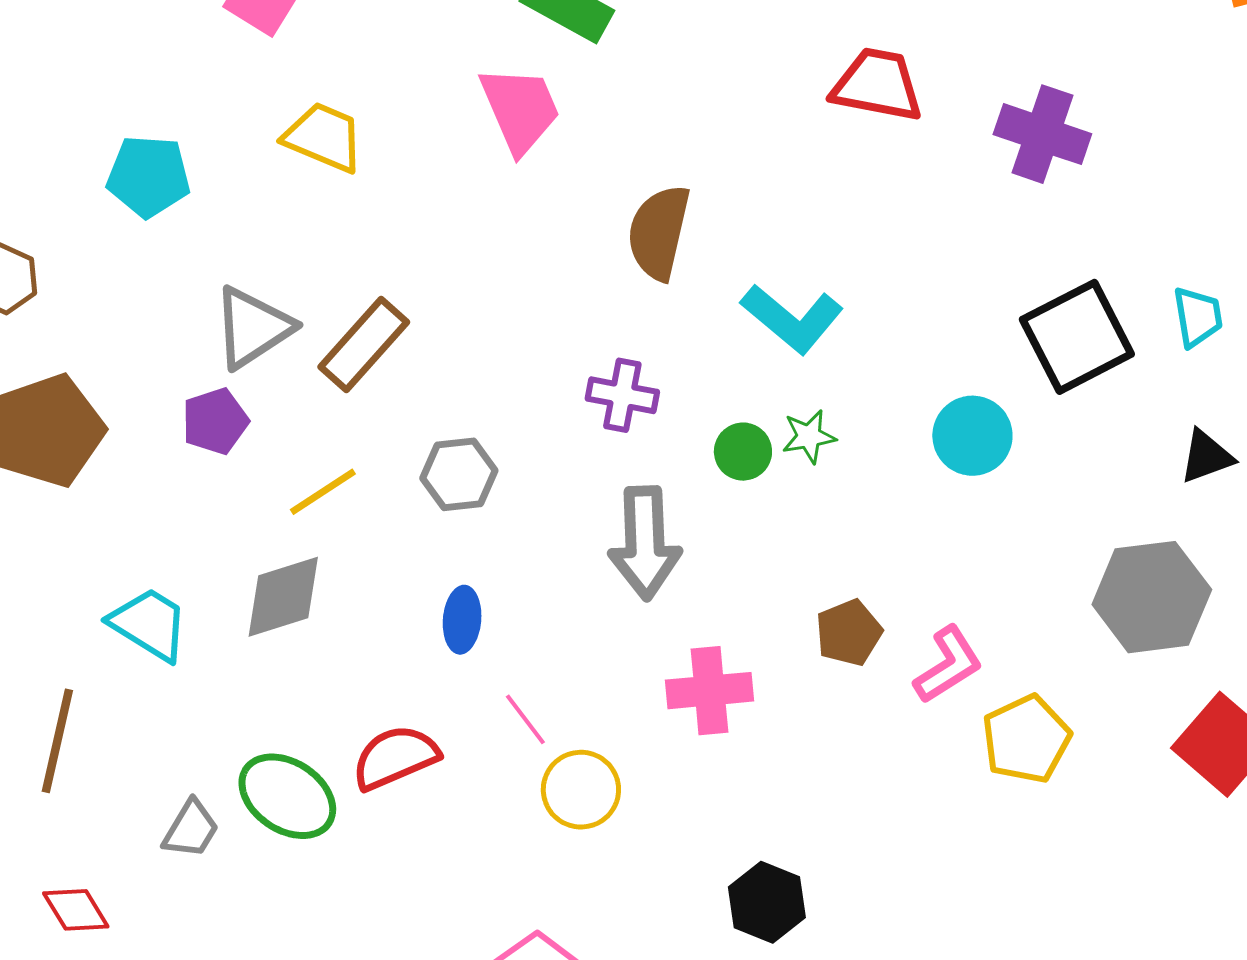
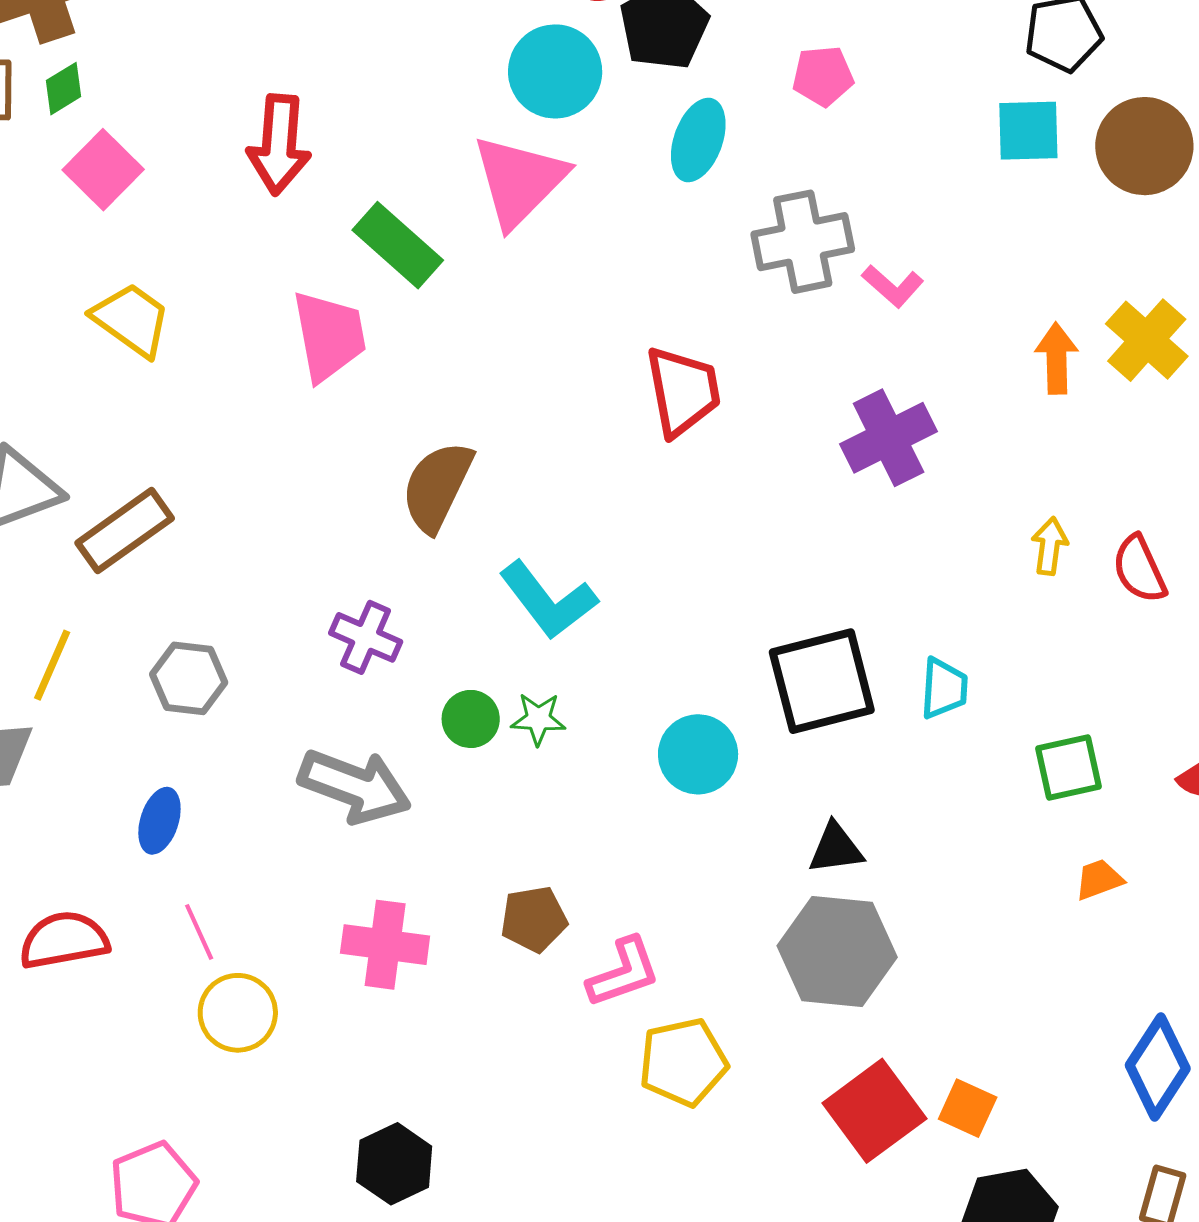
red trapezoid: (877, 85) -> (683, 391), turned 56
purple cross: (1042, 134) -> (889, 438), moved, turned 32
black triangle: (1206, 457) -> (836, 848), moved
yellow line: (323, 492) -> (52, 665), turned -46
gray arrow: (645, 543) -> (355, 786), turned -80

